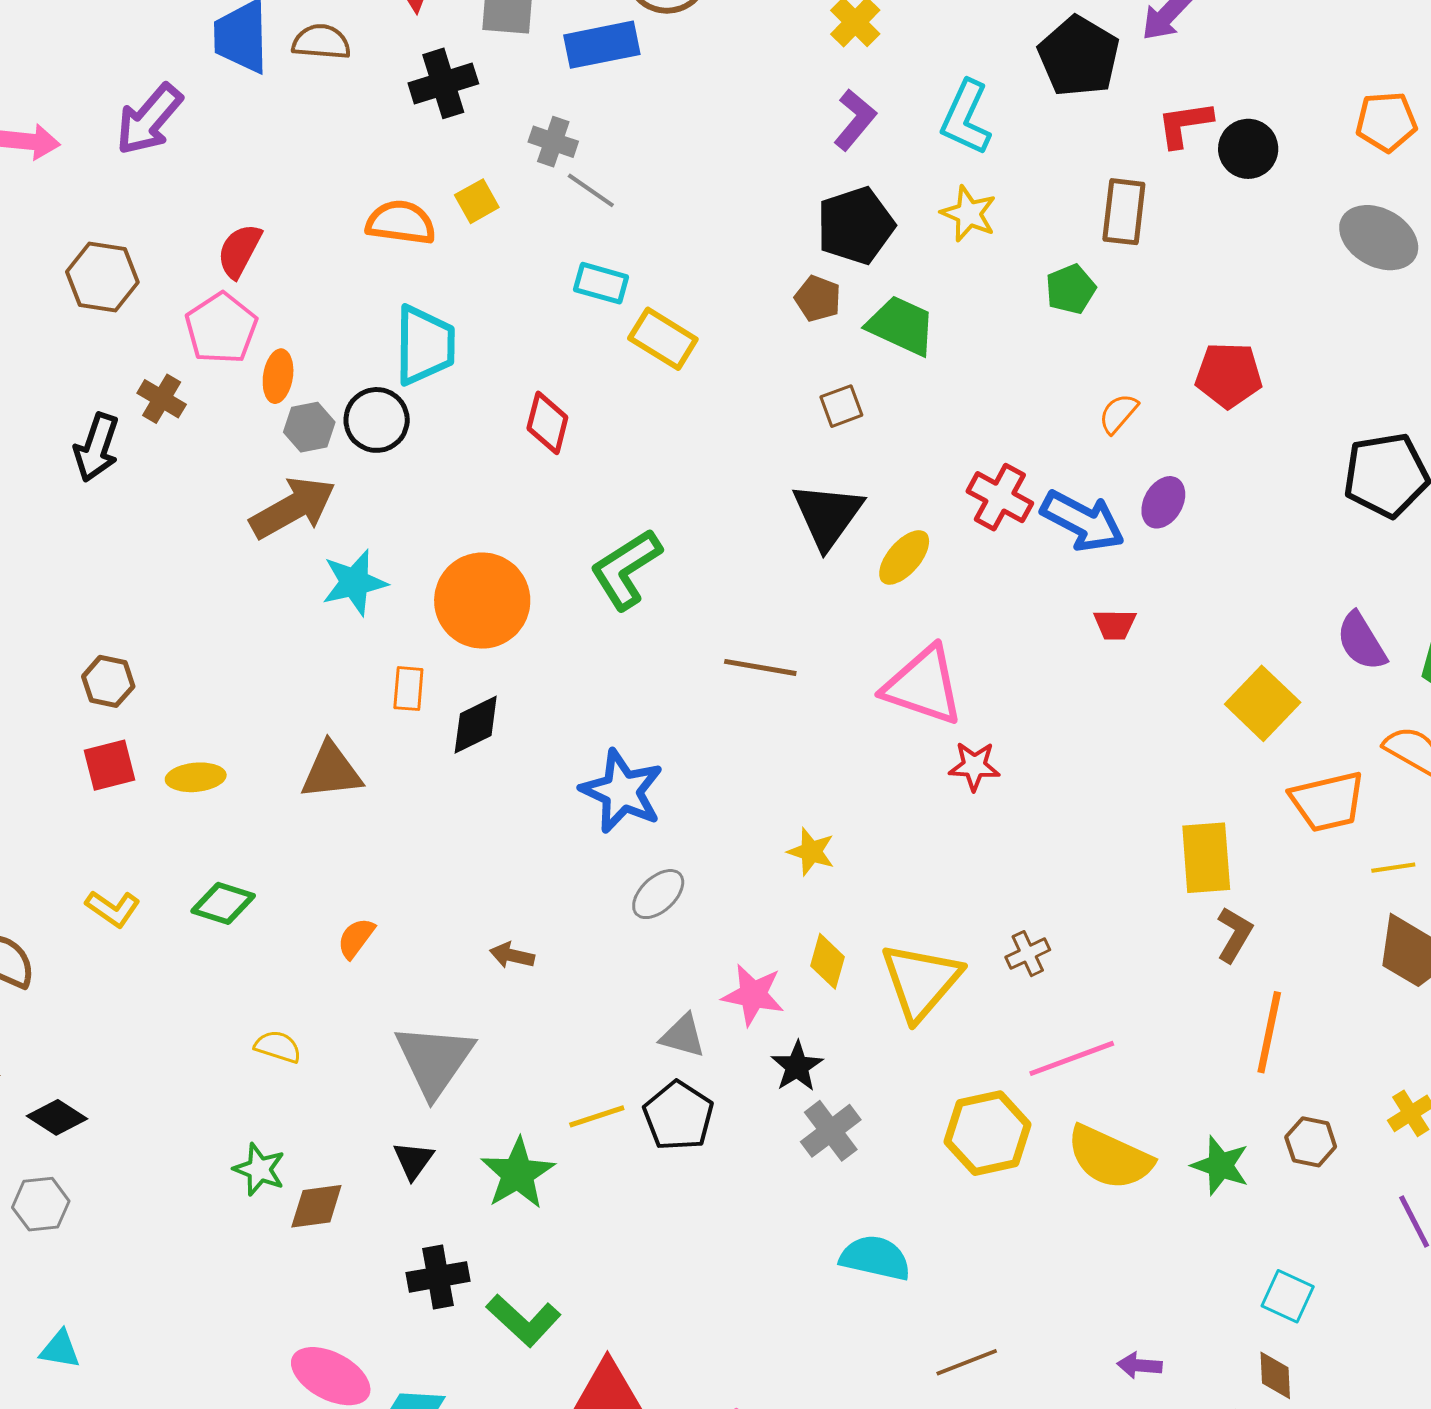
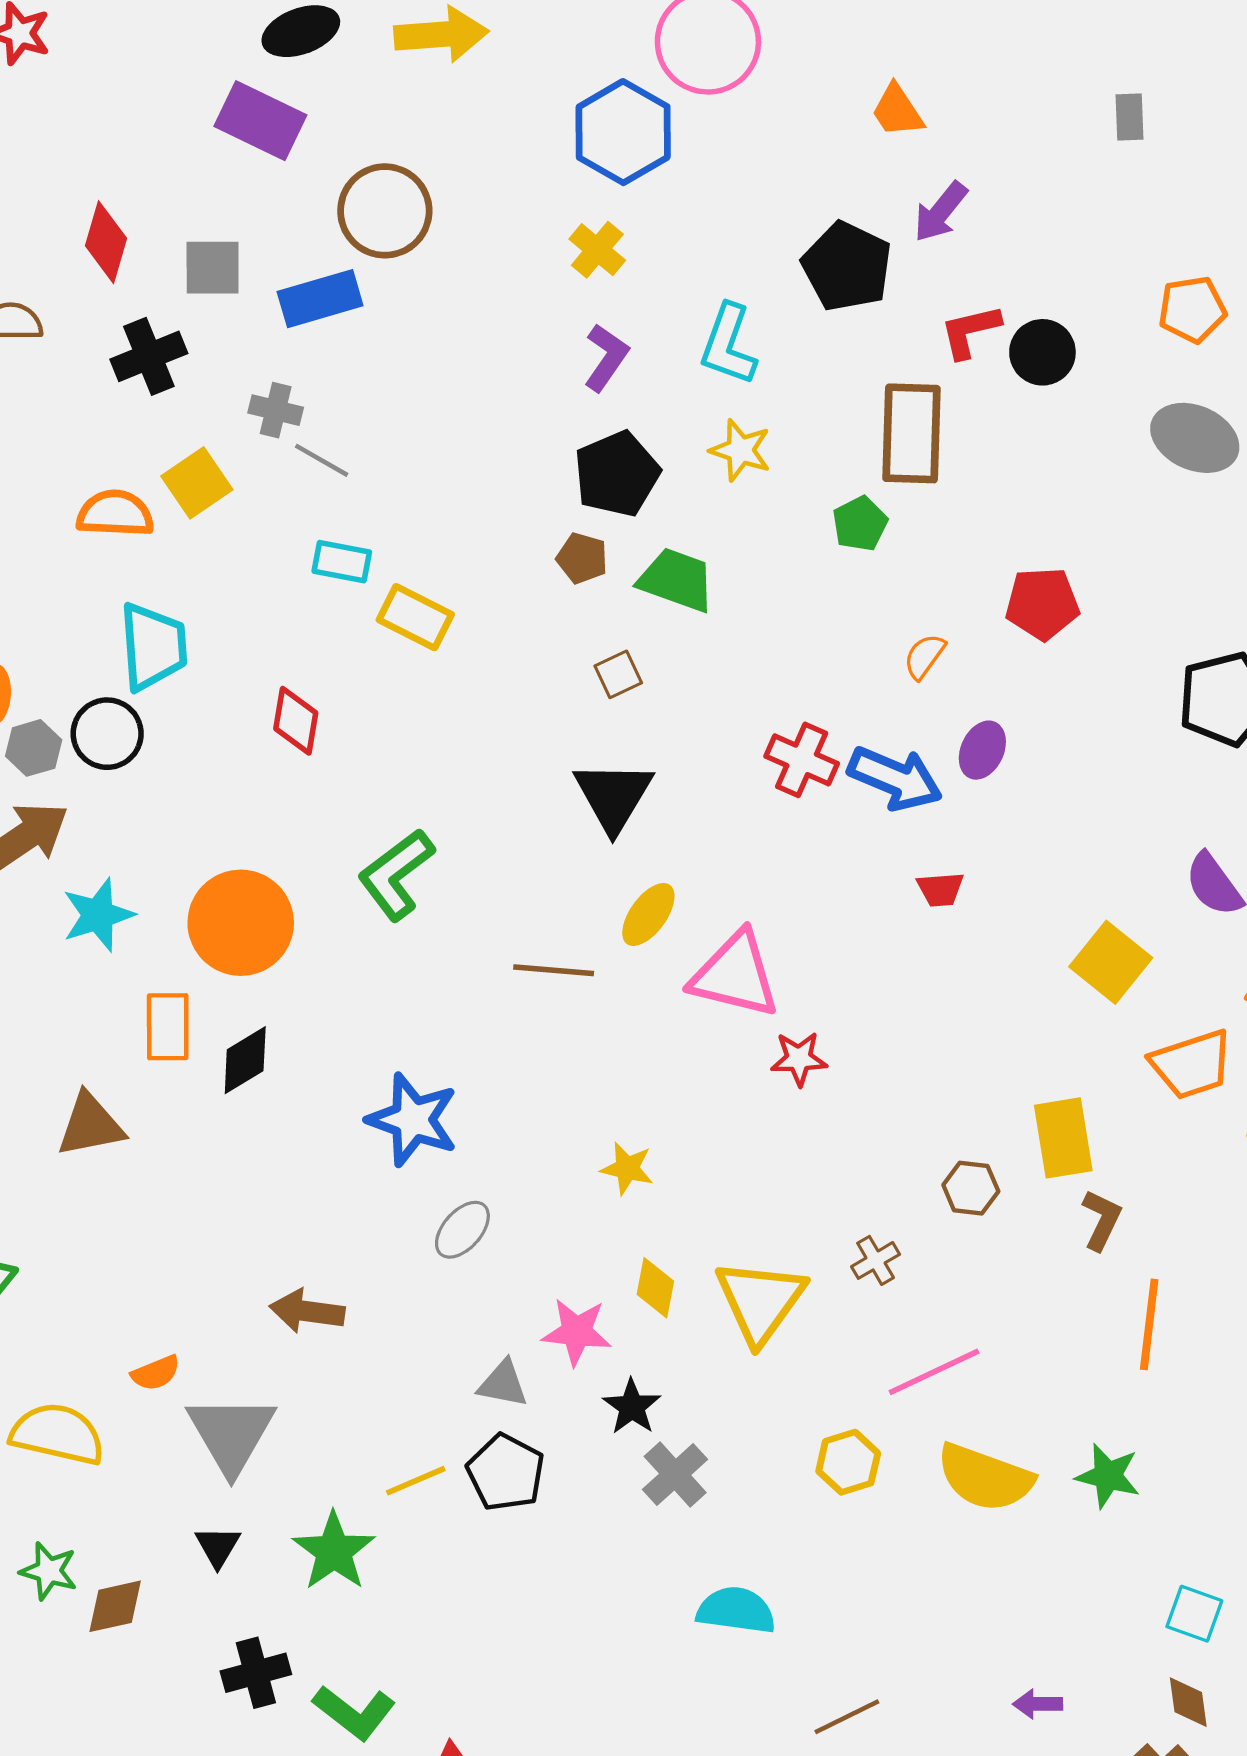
yellow square: (477, 201) -> (197, 483), size x1.4
brown rectangle: (1124, 212) -> (911, 433), size x1.4
yellow ellipse: (904, 557) -> (648, 915), moved
orange rectangle: (408, 689) -> (168, 1027), size x1.4
orange semicircle: (356, 938) -> (156, 1373), moved, turned -144
brown arrow: (512, 955) -> (307, 1311), size x1.5
yellow semicircle: (278, 1047) -> (57, 1434), size x1.8
yellow hexagon: (988, 1133) -> (848, 1462), size x0.7
brown hexagon: (1311, 1142) -> (971, 1188), moved

